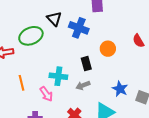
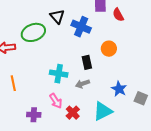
red semicircle: (138, 41) -> (118, 15), moved
orange line: (22, 83) -> (13, 83), moved
pink arrow: (46, 94) -> (56, 101), moved

